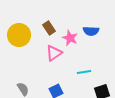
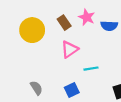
pink star: (70, 38) -> (87, 17), moved
cyan line: (84, 72) -> (91, 69), moved

